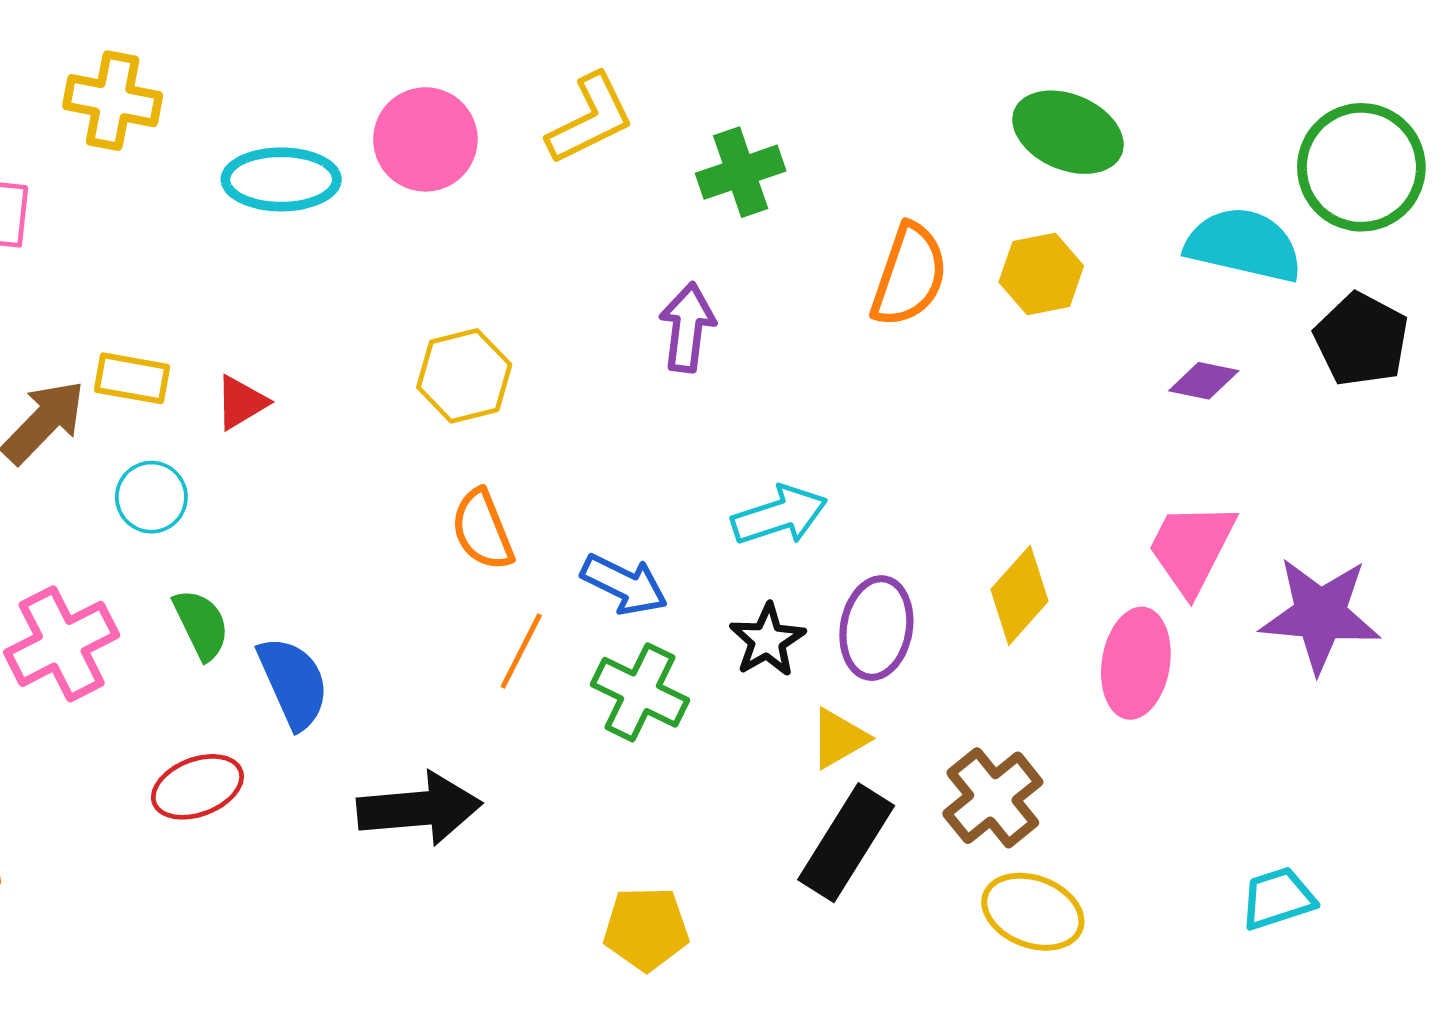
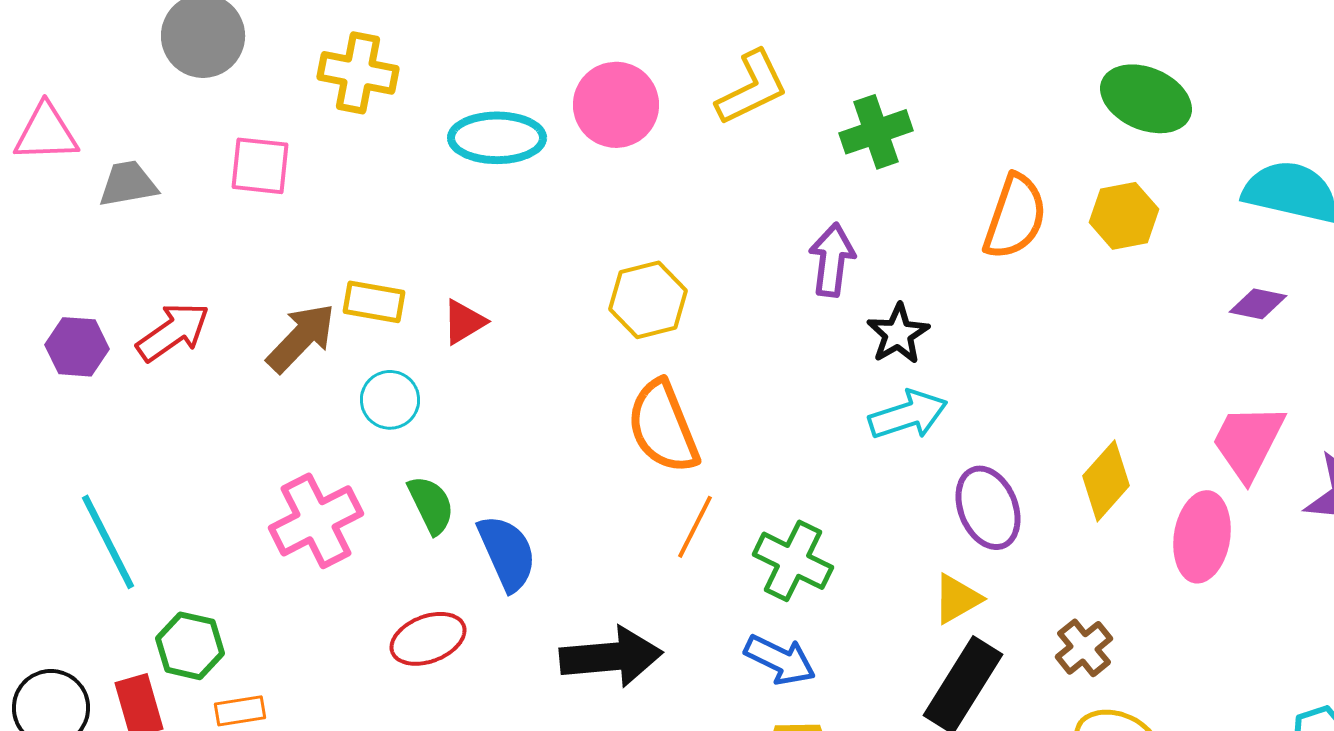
orange semicircle: (482, 530) -> (663, 427), size x1.4
blue arrow: (624, 584) -> (780, 660), moved
purple ellipse: (876, 628) -> (988, 508), turned -32
black star: (767, 640) -> (898, 334), moved
brown cross: (993, 798) -> (1084, 648), size x0.7

